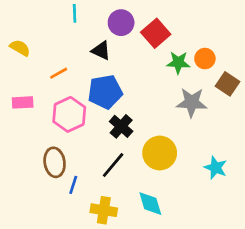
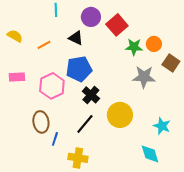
orange line: (59, 73) -> (44, 45), moved
cyan diamond: (150, 204) -> (150, 154), moved

